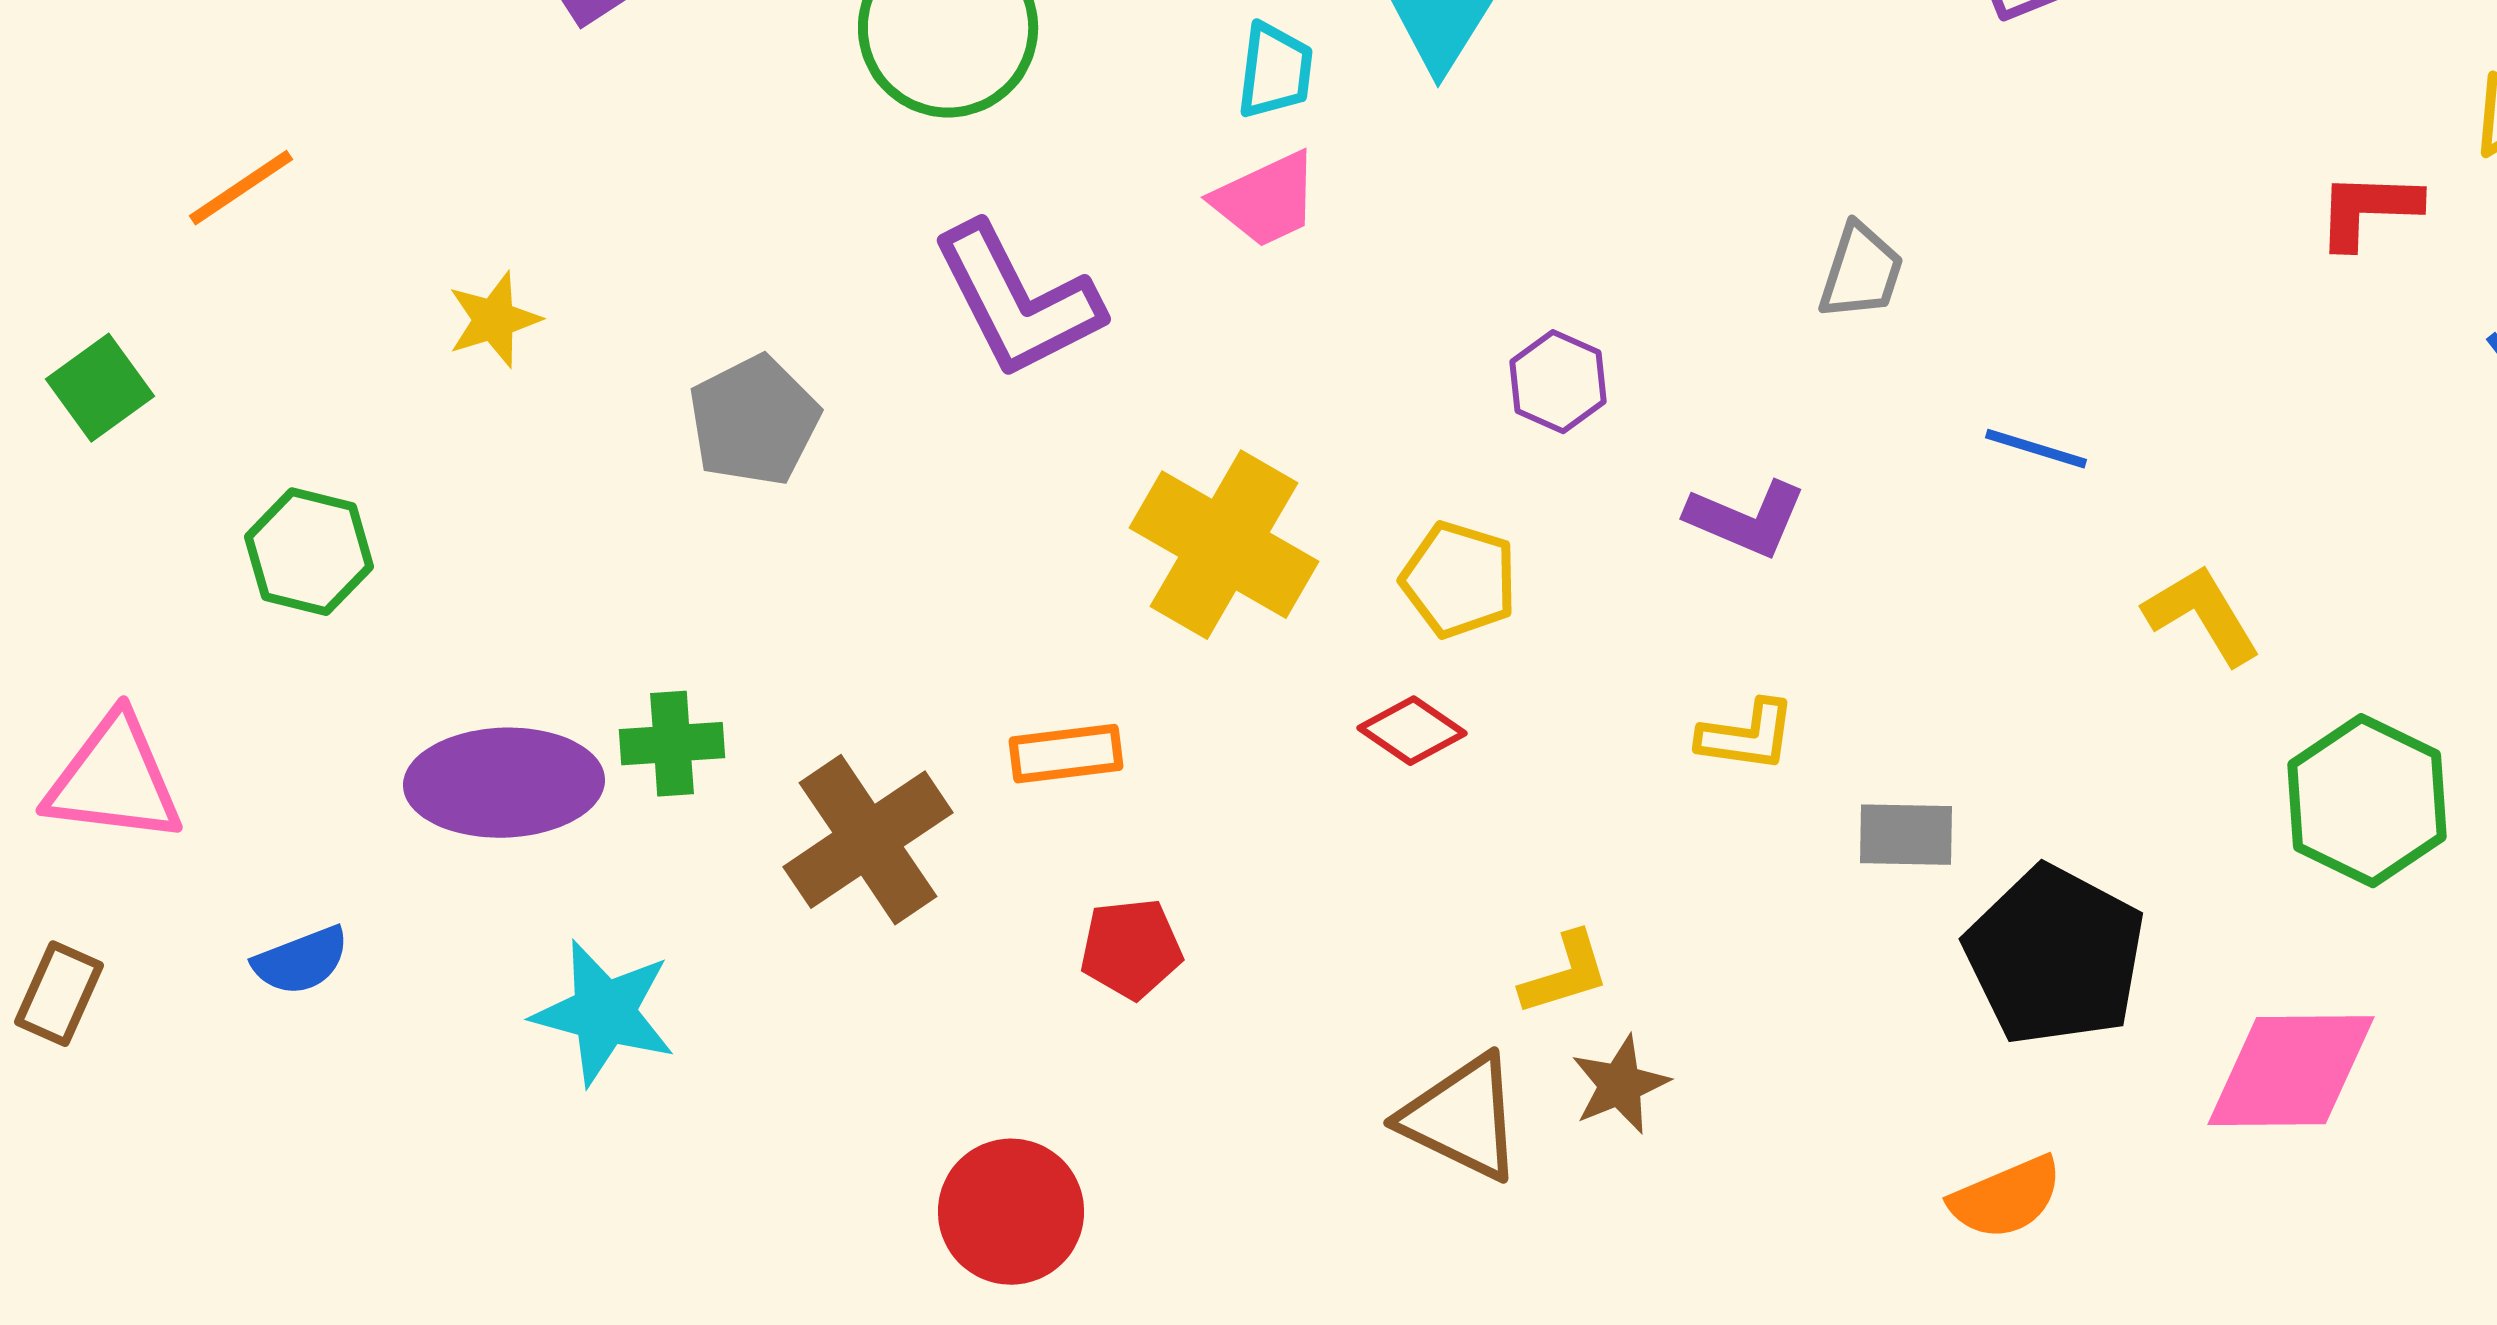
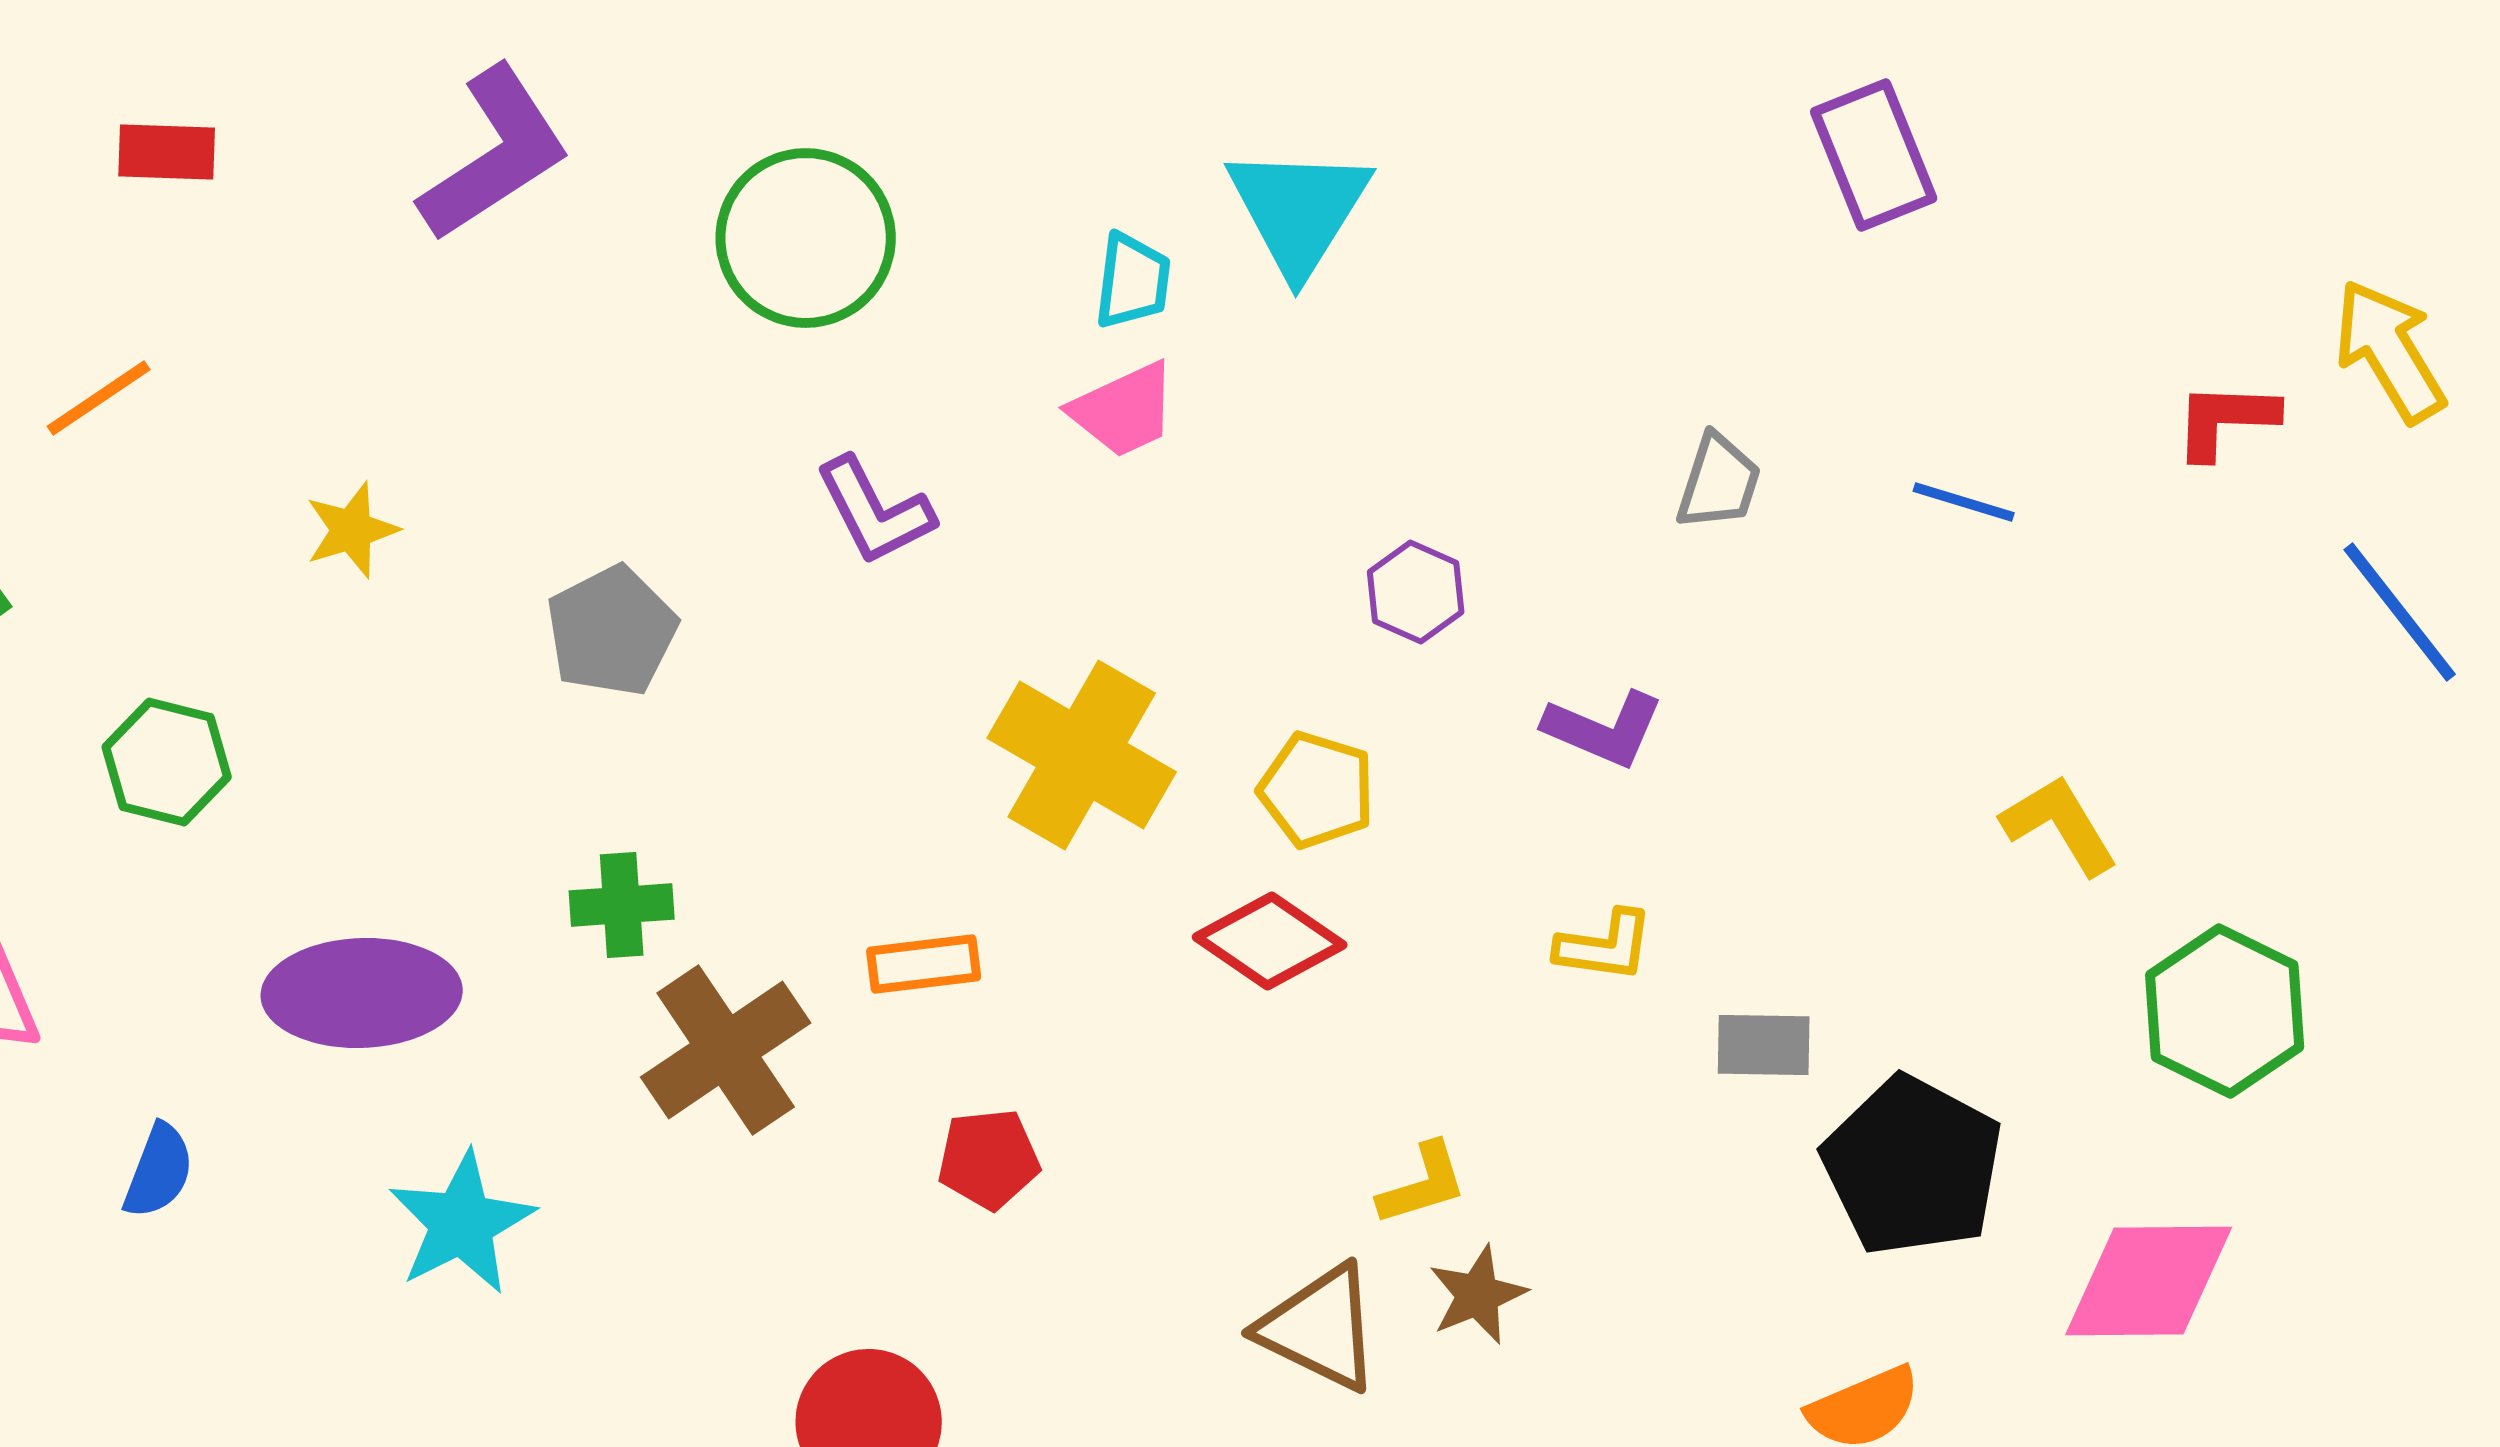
purple L-shape: (1017, 301) -> (875, 511), size x0.7
blue line: (2036, 449) -> (1964, 502), moved
red diamond: (1412, 731) -> (1270, 941), size x1.4
green cross: (672, 744) -> (622, 905), moved
blue semicircle: (301, 961) -> (159, 1171), turned -48
cyan star: (604, 1013) -> (462, 1223), turned 30

